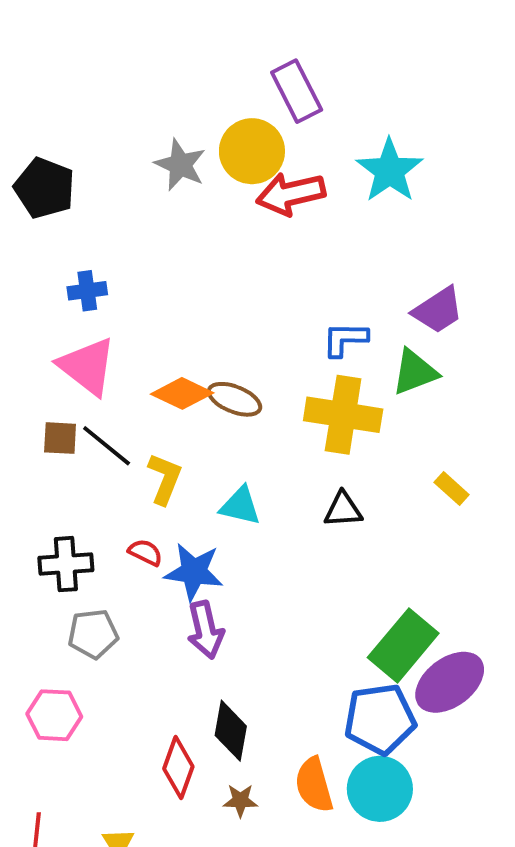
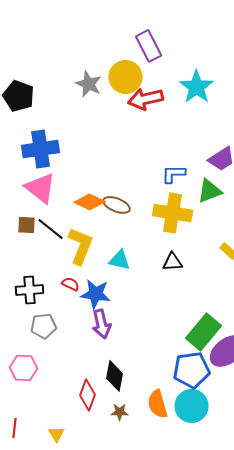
blue cross: (87, 291) -> (41, 149), size x1.8
yellow L-shape: (165, 479) -> (81, 246), size x1.4

